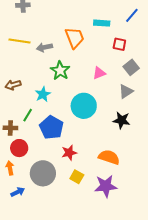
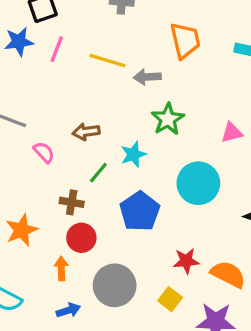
orange trapezoid: (75, 38) -> (185, 41), moved
green line: (28, 115) -> (98, 173), moved
red star: (69, 153) -> (186, 261), moved

